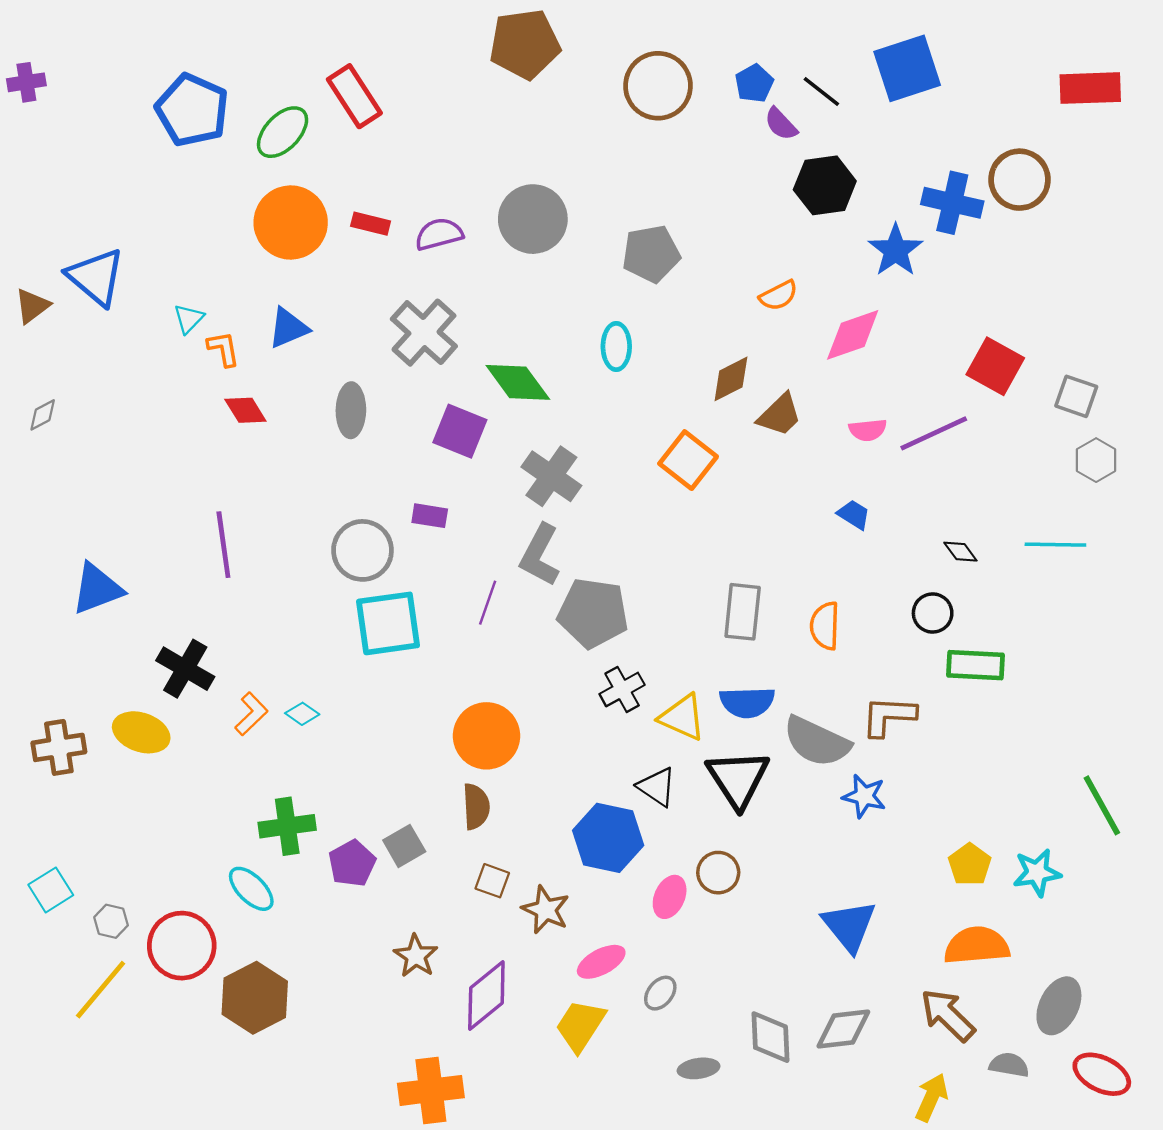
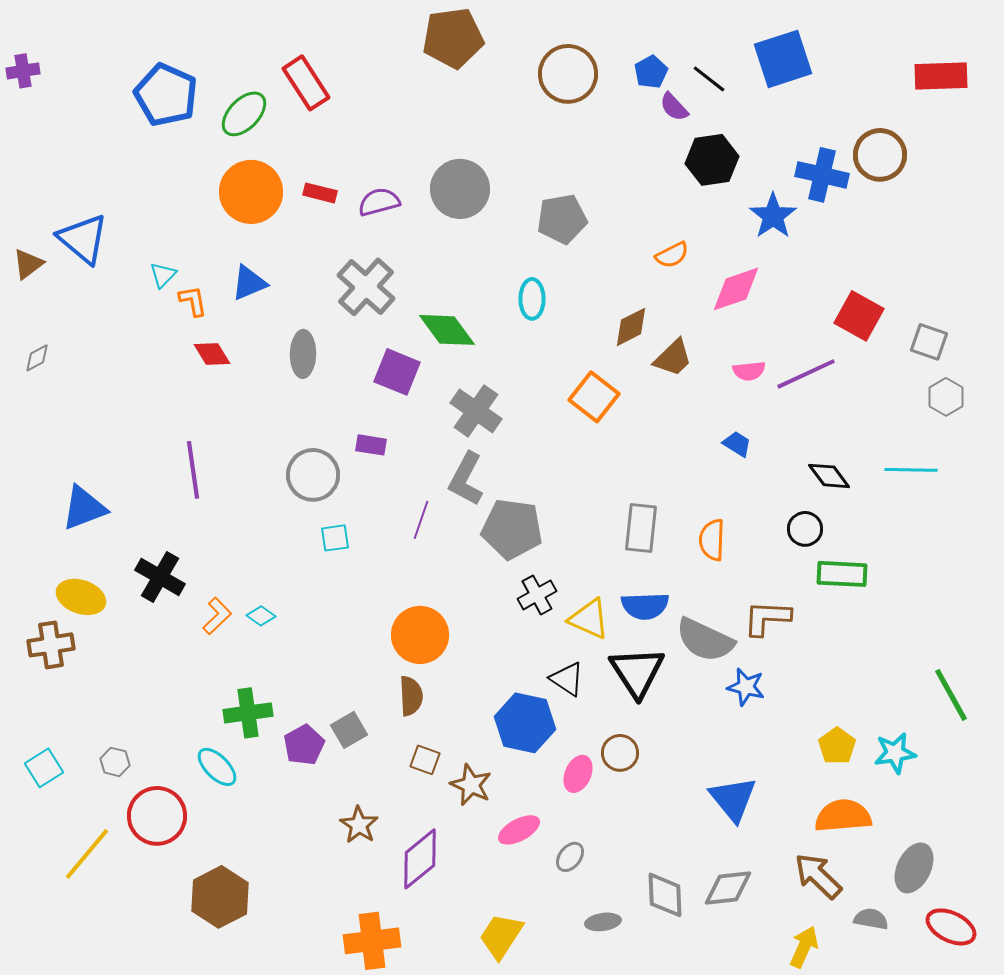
black diamond: (960, 552) -> (829, 476), size x1.4
cyan square: (388, 623) -> (335, 538), size x0.5
yellow ellipse: (141, 732) -> (81, 597), moved
gray hexagon: (111, 921) -> (115, 762), moved
brown hexagon: (255, 998) -> (220, 897), moved
yellow trapezoid: (580, 1026) -> (501, 936), moved

